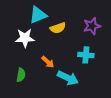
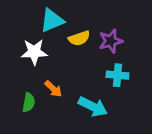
purple star: (92, 26) -> (111, 41), moved
orange arrow: (48, 62) -> (53, 89), moved

